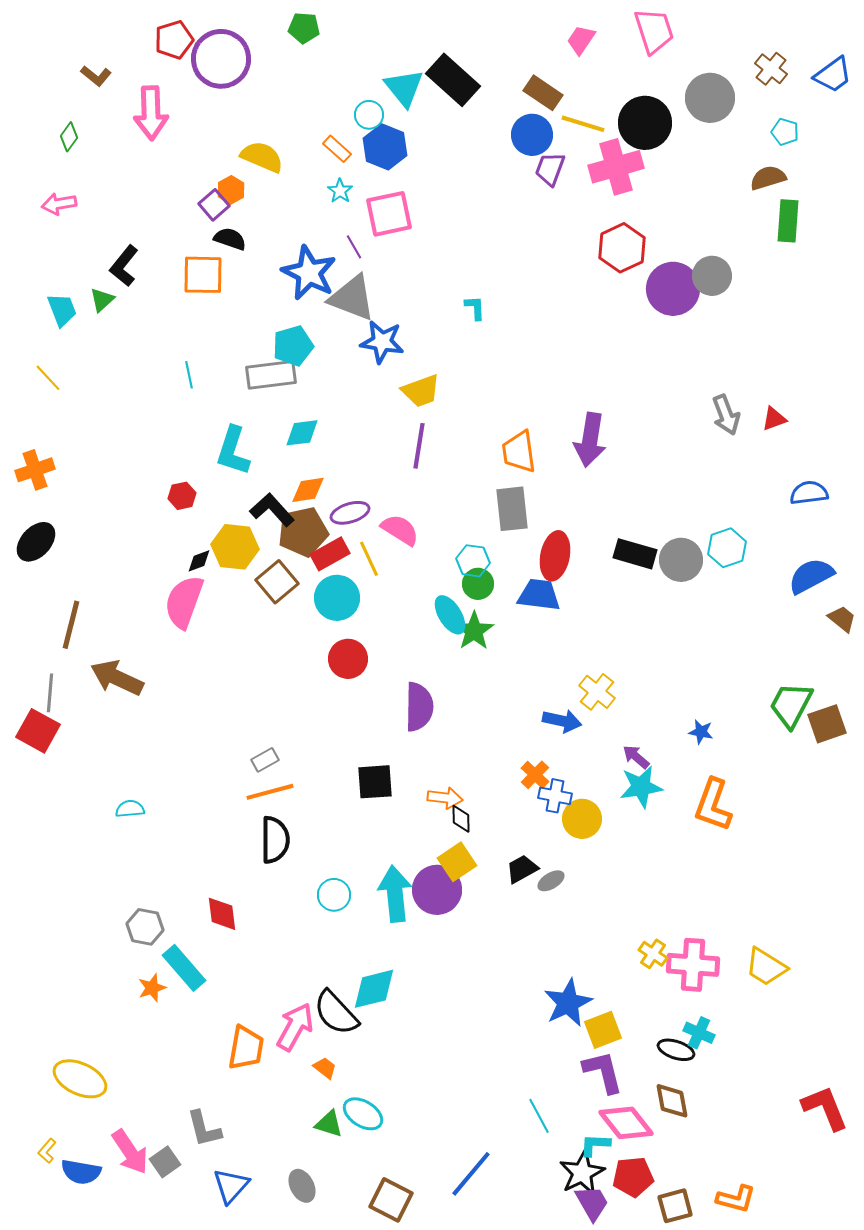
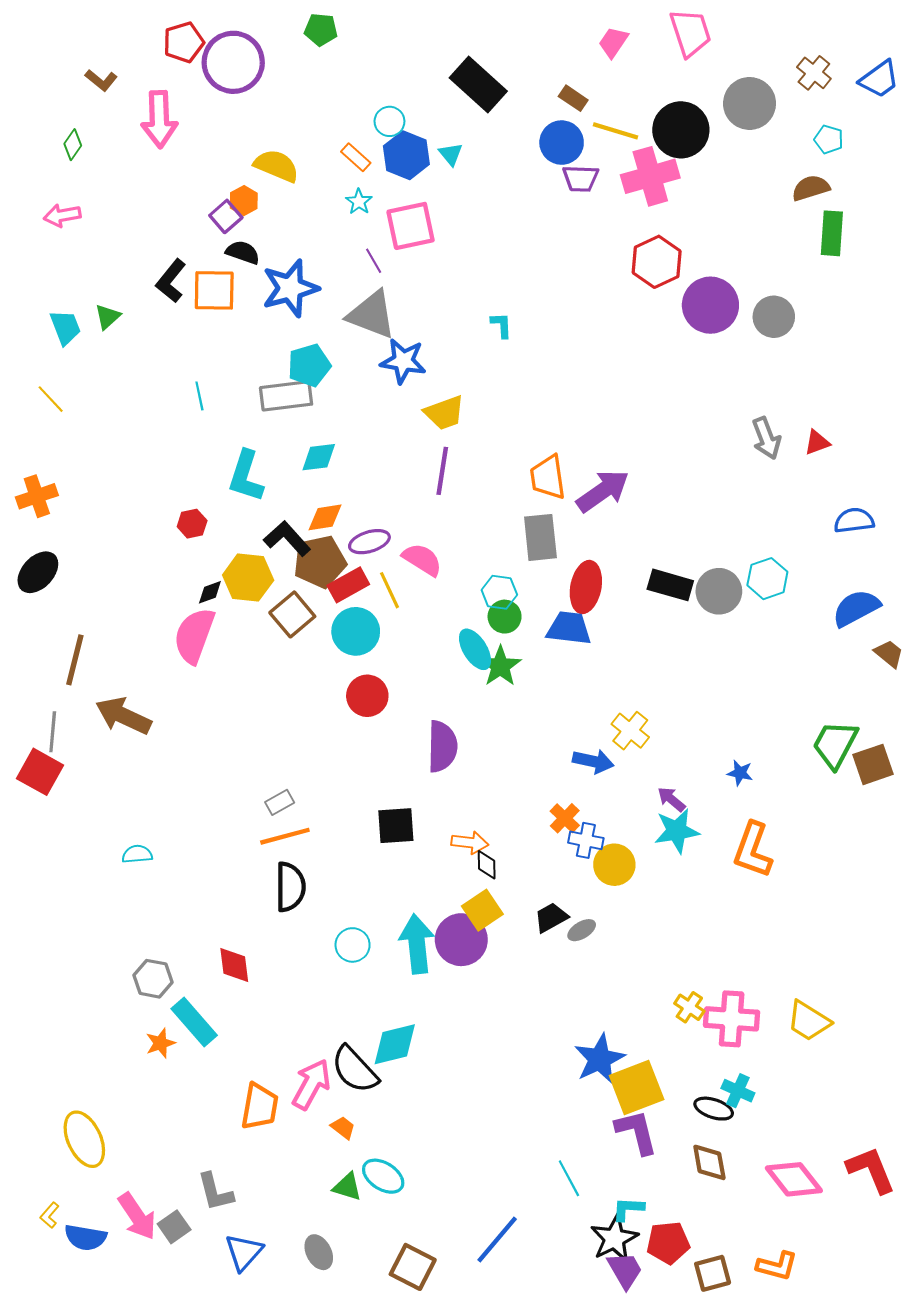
cyan triangle: (404, 88) -> (451, 154), moved, size x0.6
brown rectangle: (543, 93) -> (573, 98), size x0.7
purple trapezoid: (550, 169) -> (581, 178), turned -108
black L-shape: (124, 266) -> (171, 281), moved
blue star: (309, 273) -> (290, 288), moved, turned 30
gray circle: (712, 276) -> (774, 317), moved
purple arrow: (590, 440) -> (603, 491), moved, turned -134
yellow square: (603, 1030) -> (637, 1087), size x1.4
yellow ellipse: (80, 1079) -> (84, 1139), turned 40
pink diamond: (626, 1123) -> (794, 1179), moved

